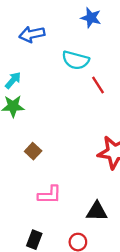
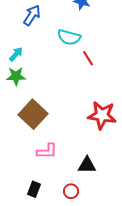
blue arrow: (32, 34) -> (32, 15), turned 135
brown square: (33, 151) -> (33, 114), size x2.0

